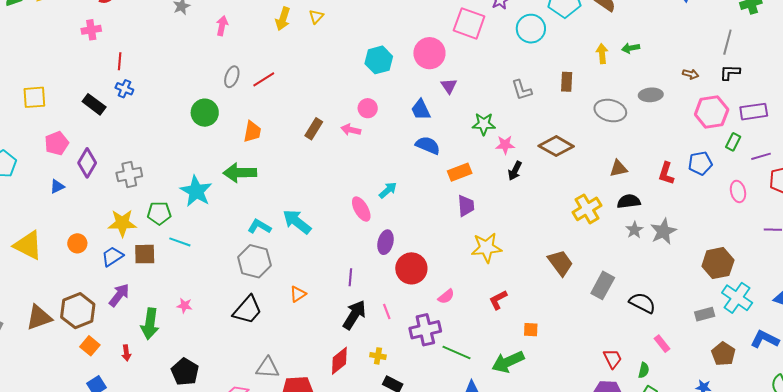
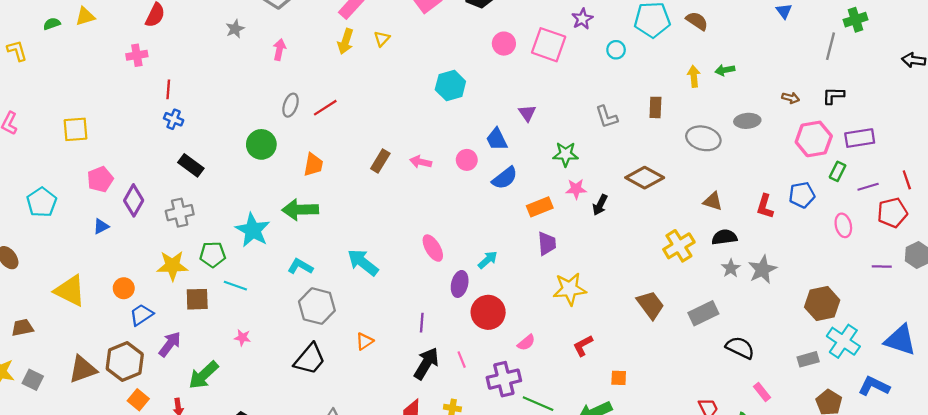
cyan circle: (531, 29) -> (616, 50), size x0.6
gray line: (727, 42) -> (831, 46), moved
pink circle: (429, 53) -> (504, 44), moved, size x0.7
black rectangle: (94, 104) -> (191, 165), moved
pink circle: (368, 108) -> (467, 160), moved
blue semicircle: (428, 145) -> (505, 178), turned 120
pink star: (505, 145) -> (576, 189), moved
brown triangle: (619, 168) -> (713, 201), turned 30
cyan arrow: (388, 190) -> (488, 260), moved
cyan L-shape: (259, 227) -> (300, 267), moved
blue trapezoid: (112, 256) -> (141, 315), moved
gray rectangle: (603, 285) -> (703, 313), moved, turned 36
pink star: (185, 306) -> (242, 338), moved
green arrow: (150, 324) -> (204, 375), turned 40

